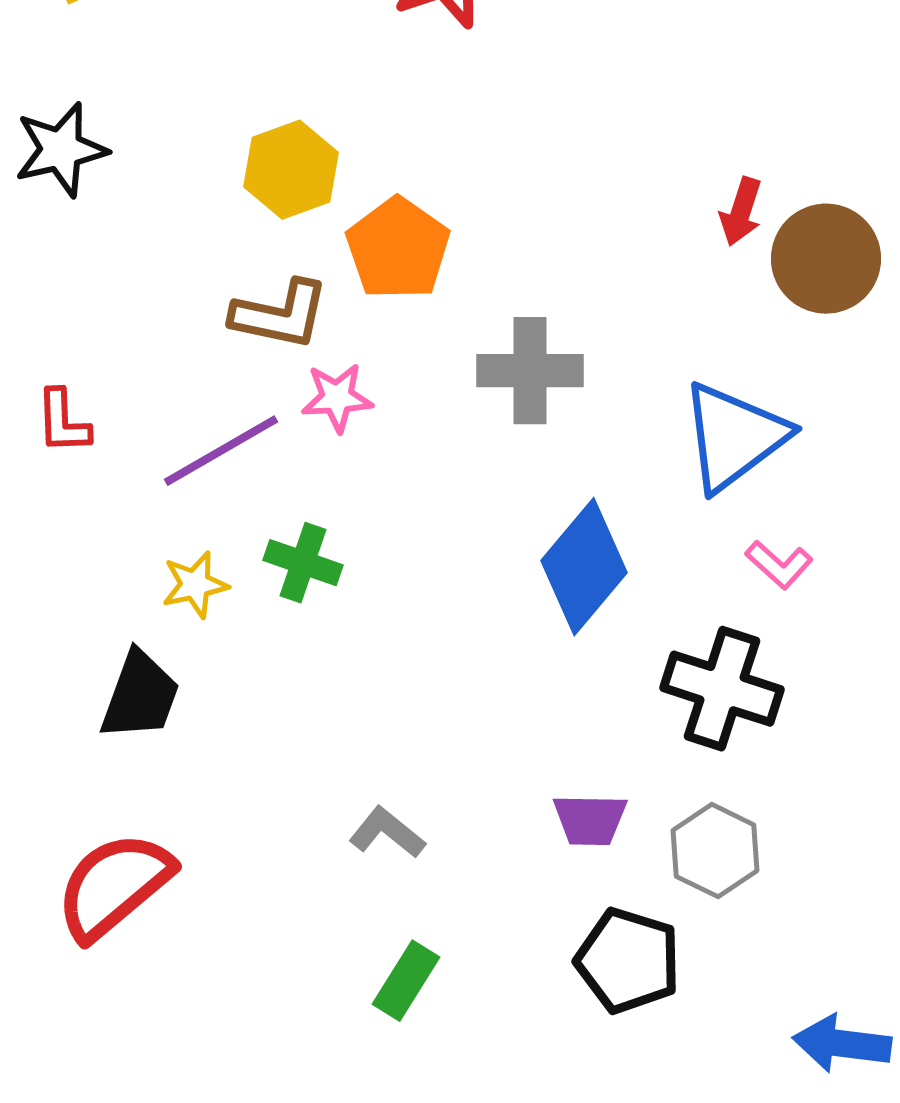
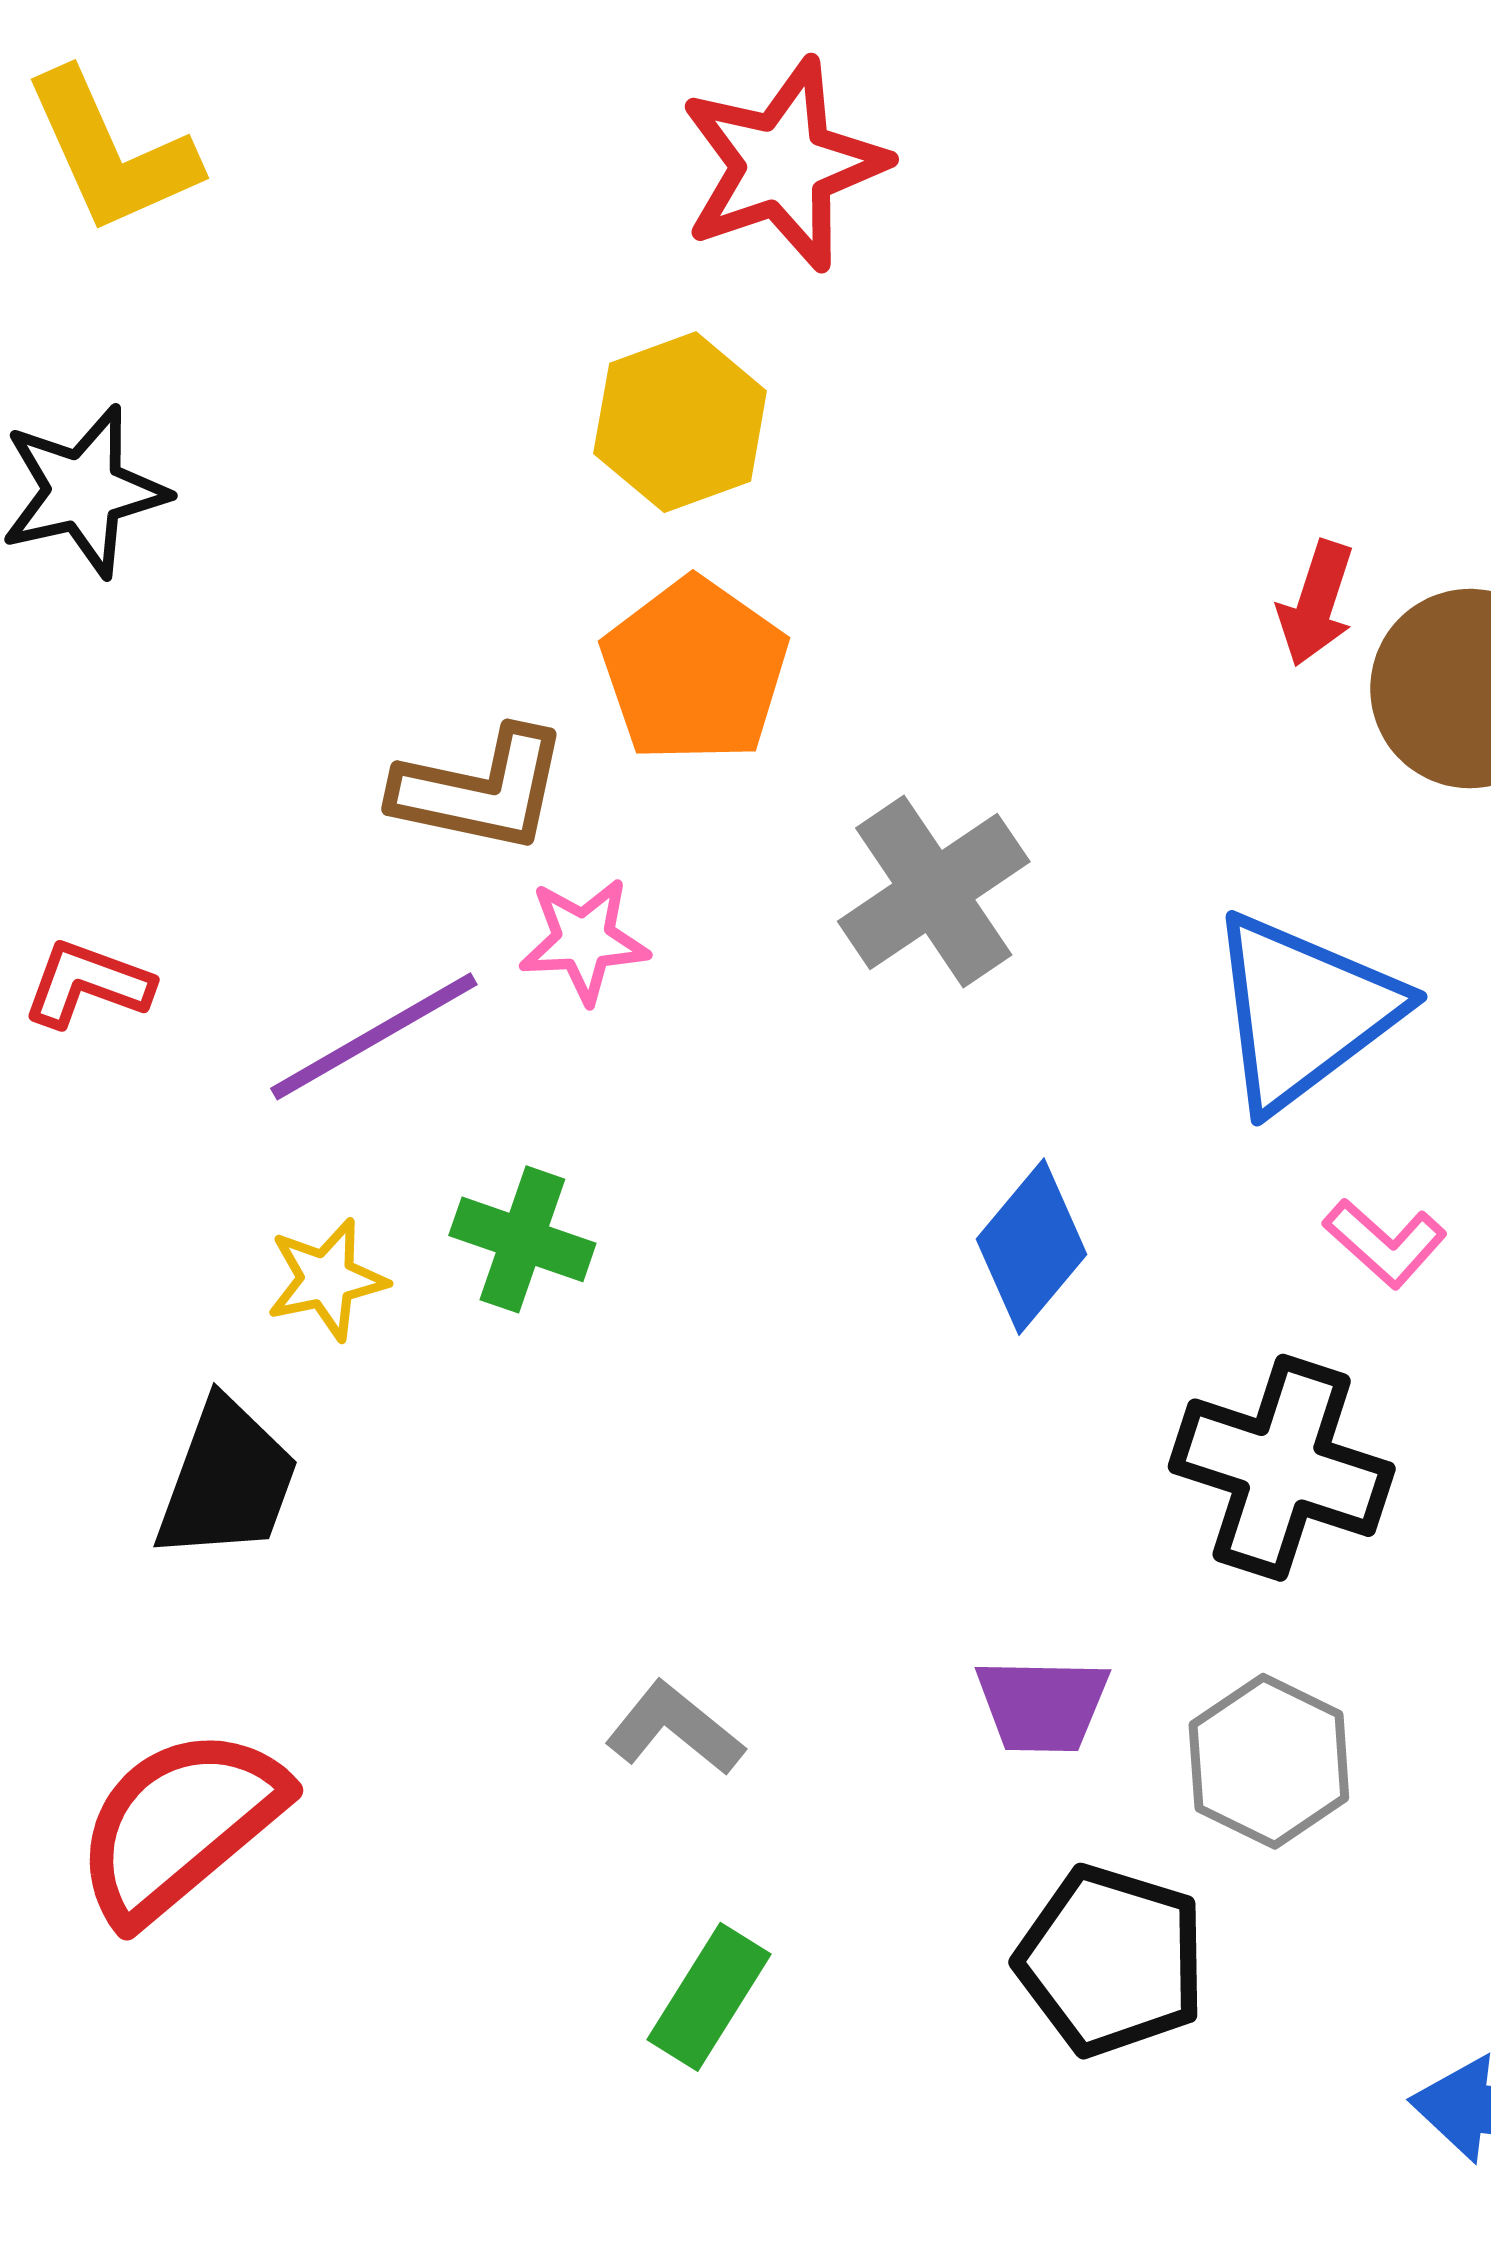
yellow hexagon: (291, 170) -> (680, 422), moved
gray cross: (530, 371) -> (934, 892), turned -34
red L-shape: (63, 422) -> (88, 984), turned 112
blue diamond: (584, 567) -> (1032, 1247), size x0.7

